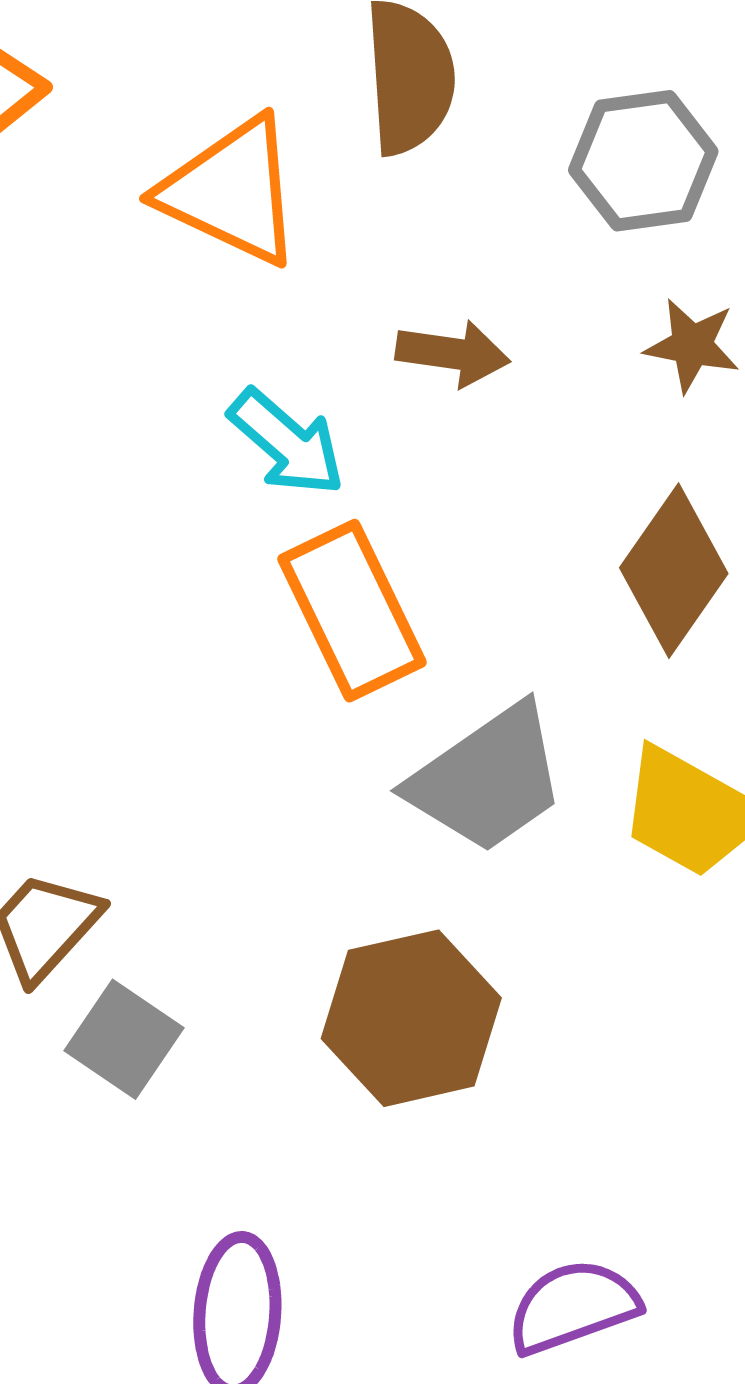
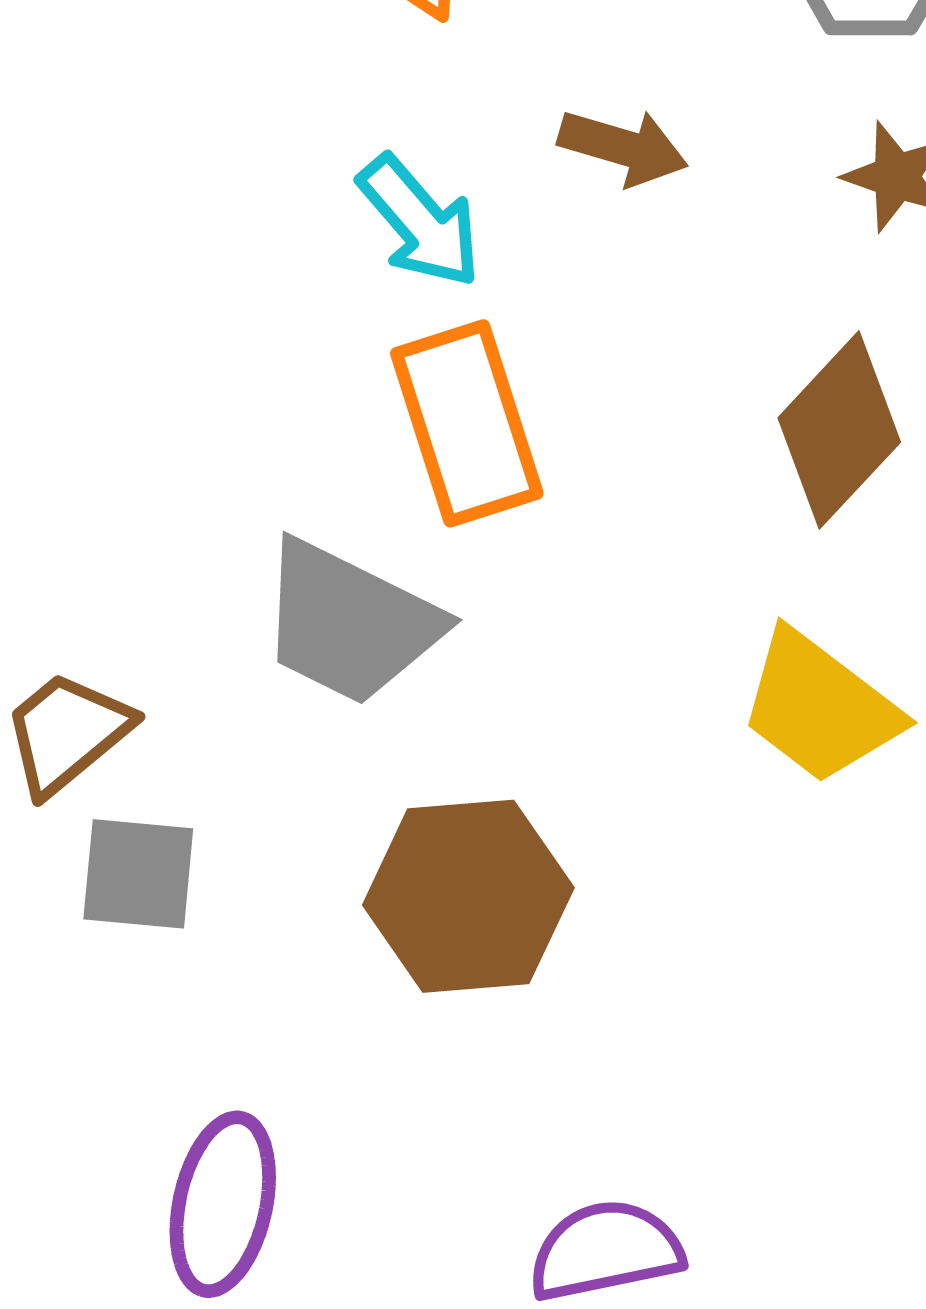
gray trapezoid: (488, 779) -> (349, 623), moved, turned 53
gray square: (124, 1039) -> (138, 874), turned -37

